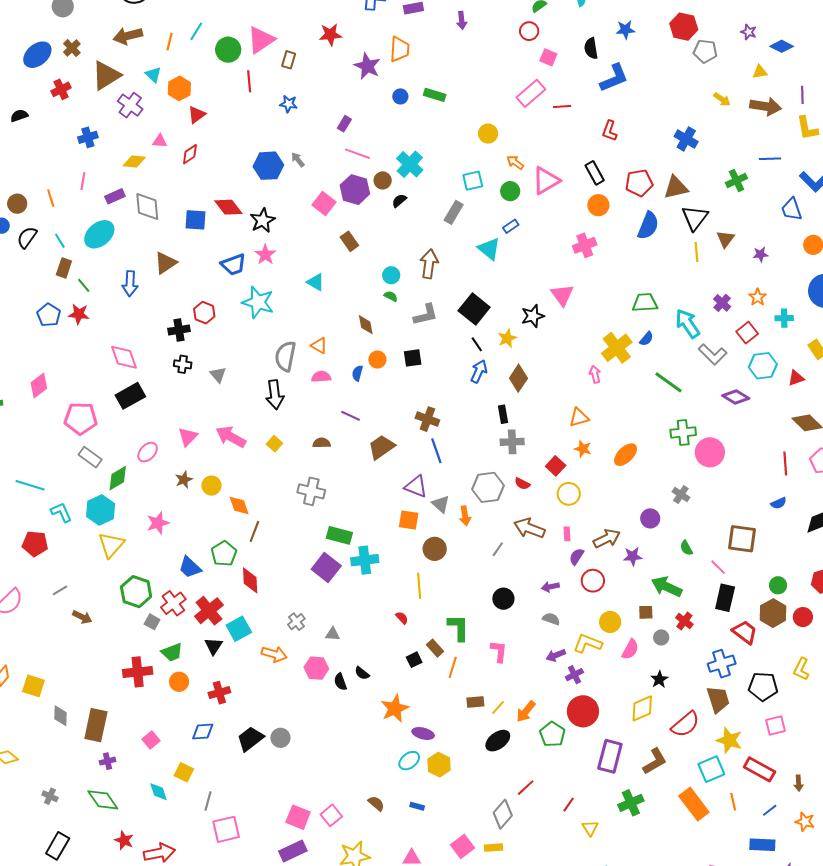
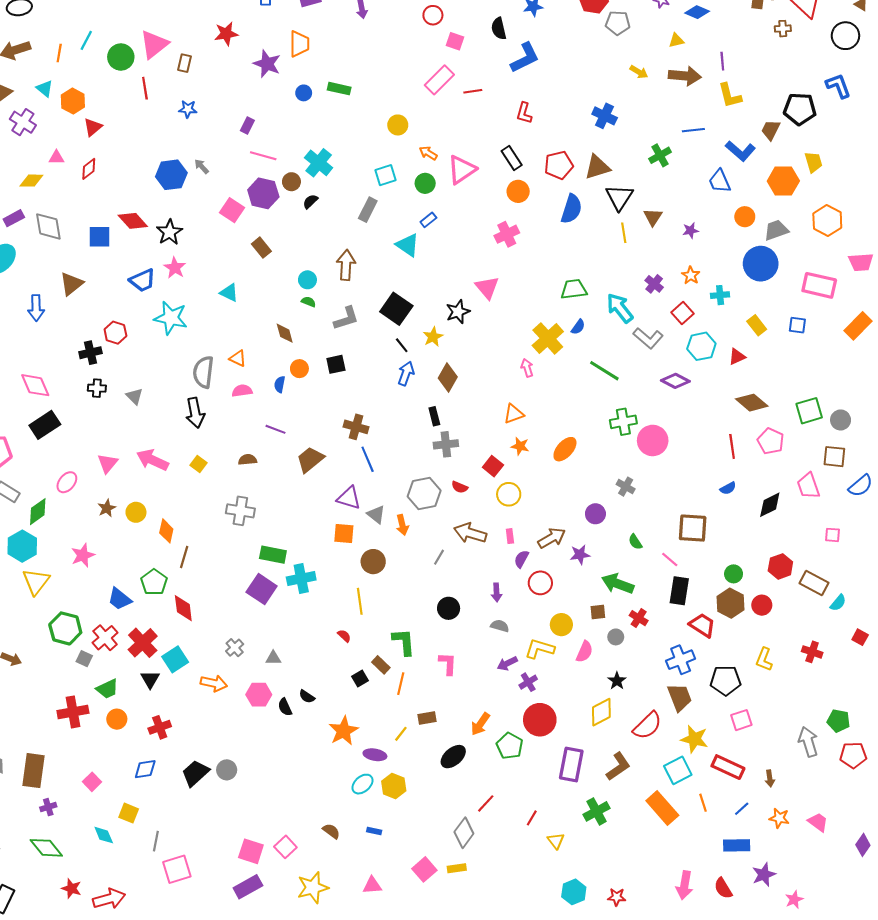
orange diamond: (239, 505) -> (166, 531), turned 35
purple arrow: (550, 587) -> (497, 592), turned -78
yellow line: (498, 708) -> (401, 734), moved

